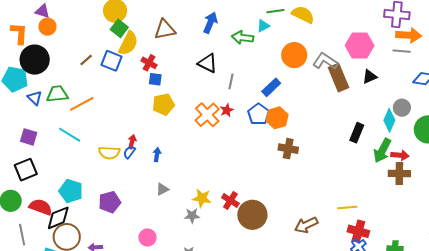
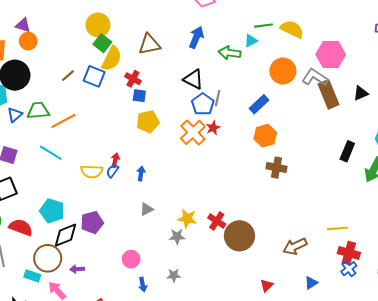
pink hexagon: (360, 46) -> (331, 54), moved
blue triangle: (35, 98) -> (15, 115), turned 35
blue pentagon: (259, 114) -> (203, 104), moved
black diamond: (58, 218) -> (66, 235), moved

